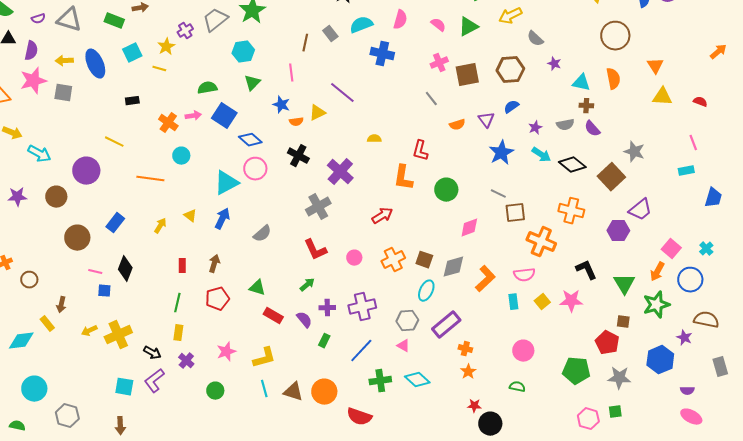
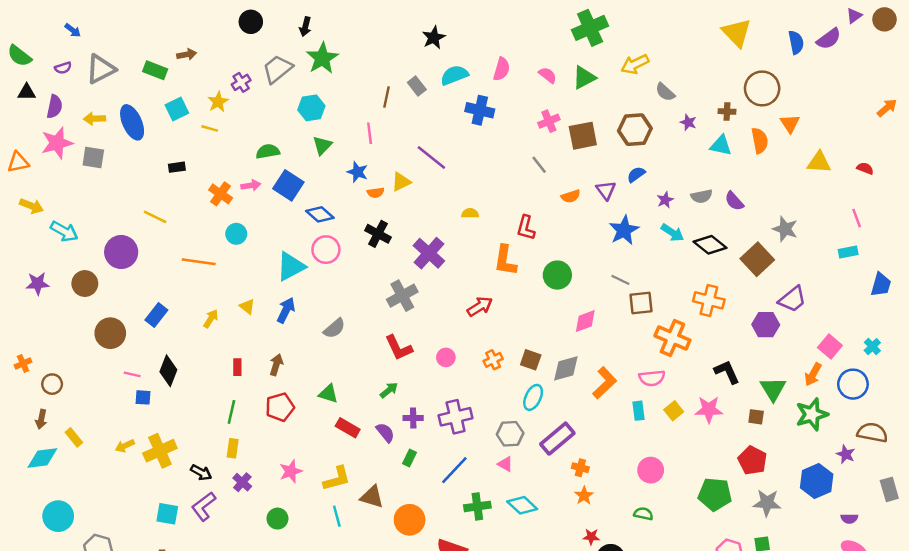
gray triangle: (69, 20) -> (101, 69), turned -44
orange triangle: (655, 66) -> (790, 124), moved
brown cross: (586, 106) -> (727, 111), moved
orange cross: (393, 260) -> (493, 360), size x0.7
brown arrow: (61, 305) -> (41, 419), moved
brown square: (623, 322) -> (756, 417), moved
brown triangle: (293, 392) -> (372, 497), moved

